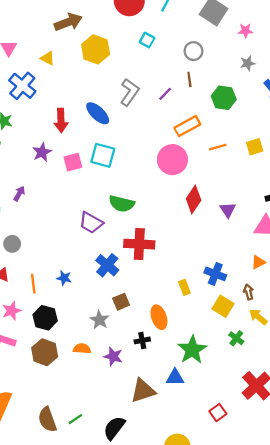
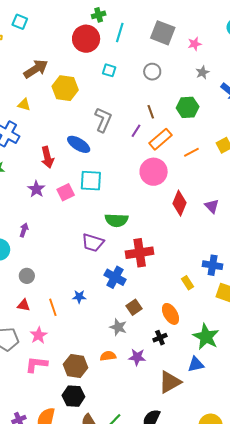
brown line: (189, 79) -> (151, 112), moved
purple line: (165, 94) -> (136, 131), moved
black hexagon: (45, 318) -> (73, 396), moved

